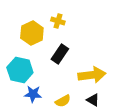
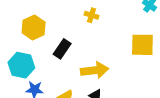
yellow cross: (58, 21) -> (92, 15), moved

